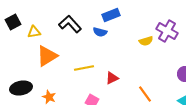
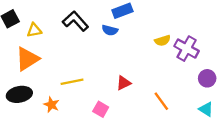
purple cross: (167, 31) -> (187, 49), moved
orange triangle: (47, 56) -> (27, 59), moved
yellow line: (84, 68) -> (72, 82), moved

